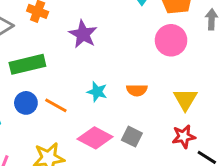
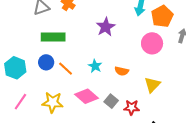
purple star: (83, 34) -> (106, 27), moved
red star: (184, 136) -> (132, 107), moved

